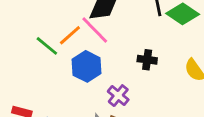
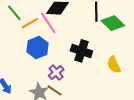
green line: (47, 46) -> (14, 13), moved
black cross: (147, 60) -> (81, 51), size x1.5

